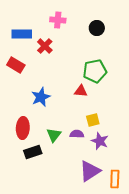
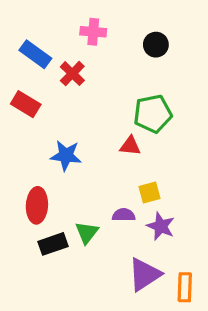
blue rectangle: (22, 34) -> (35, 54), turned 36
blue star: (41, 97) -> (66, 156), turned 30
green triangle: (54, 135) -> (87, 233), moved

